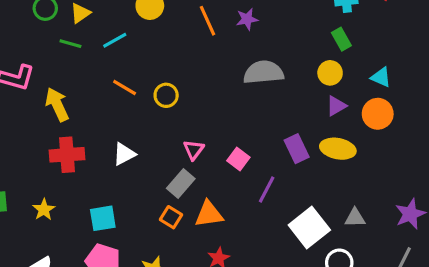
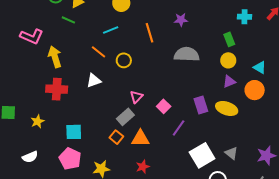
orange line: (207, 21) -> (150, 33), moved
green rectangle: (341, 39) -> (229, 39), moved
cyan line: (115, 40) -> (111, 30), moved
white triangle: (124, 154) -> (94, 81), moved
gray triangle: (355, 218) -> (231, 153), turned 32

